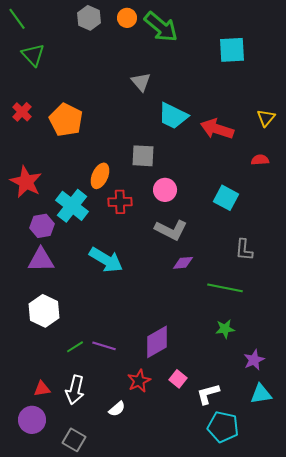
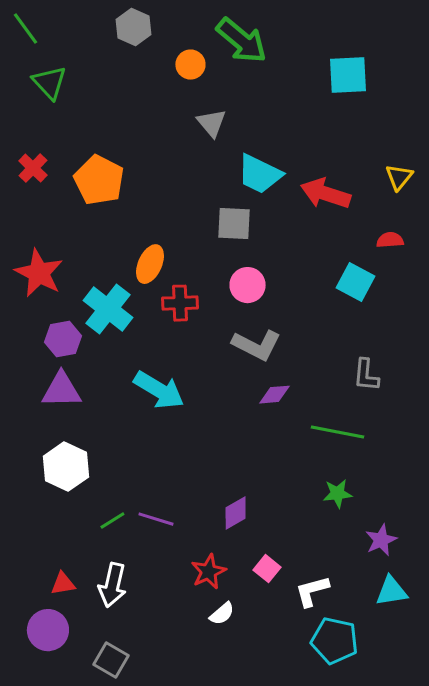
orange circle: (127, 18) -> (190, 65), moved
gray square: (143, 156) -> (234, 224), moved
cyan square: (226, 198) -> (356, 282), moved
purple diamond: (157, 342) -> (236, 513), size x0.7
white semicircle: (117, 409) -> (222, 614), moved

